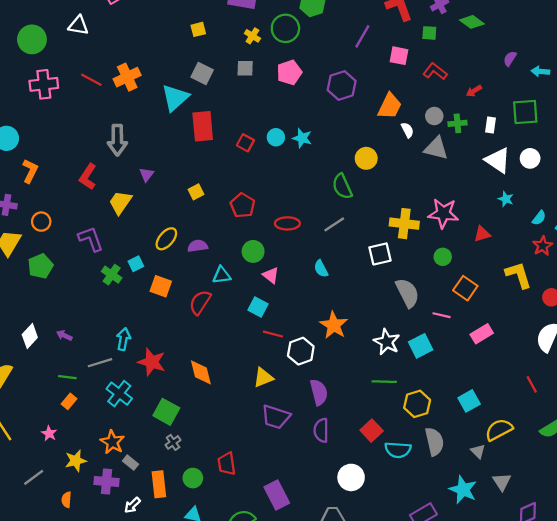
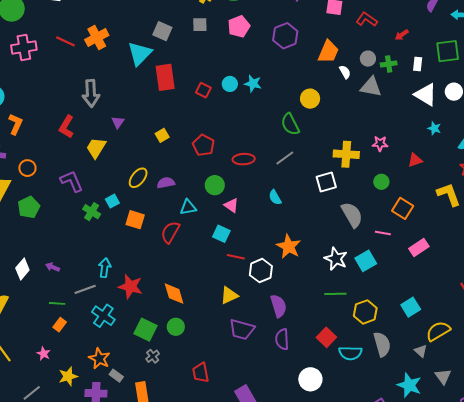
pink star: (443, 213) -> (380, 144), size x0.6
green circle: (193, 478) -> (176, 327), moved

